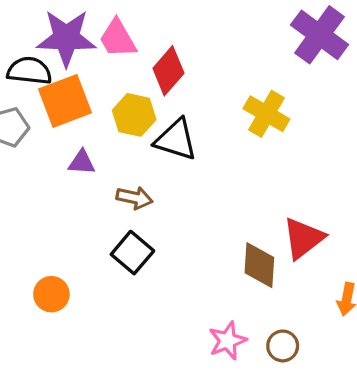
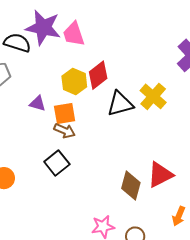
red diamond: (168, 71) -> (98, 75), moved
orange square: (65, 101) -> (65, 114), moved, size x0.7
black triangle: (176, 140) -> (120, 104), moved, turned -44

